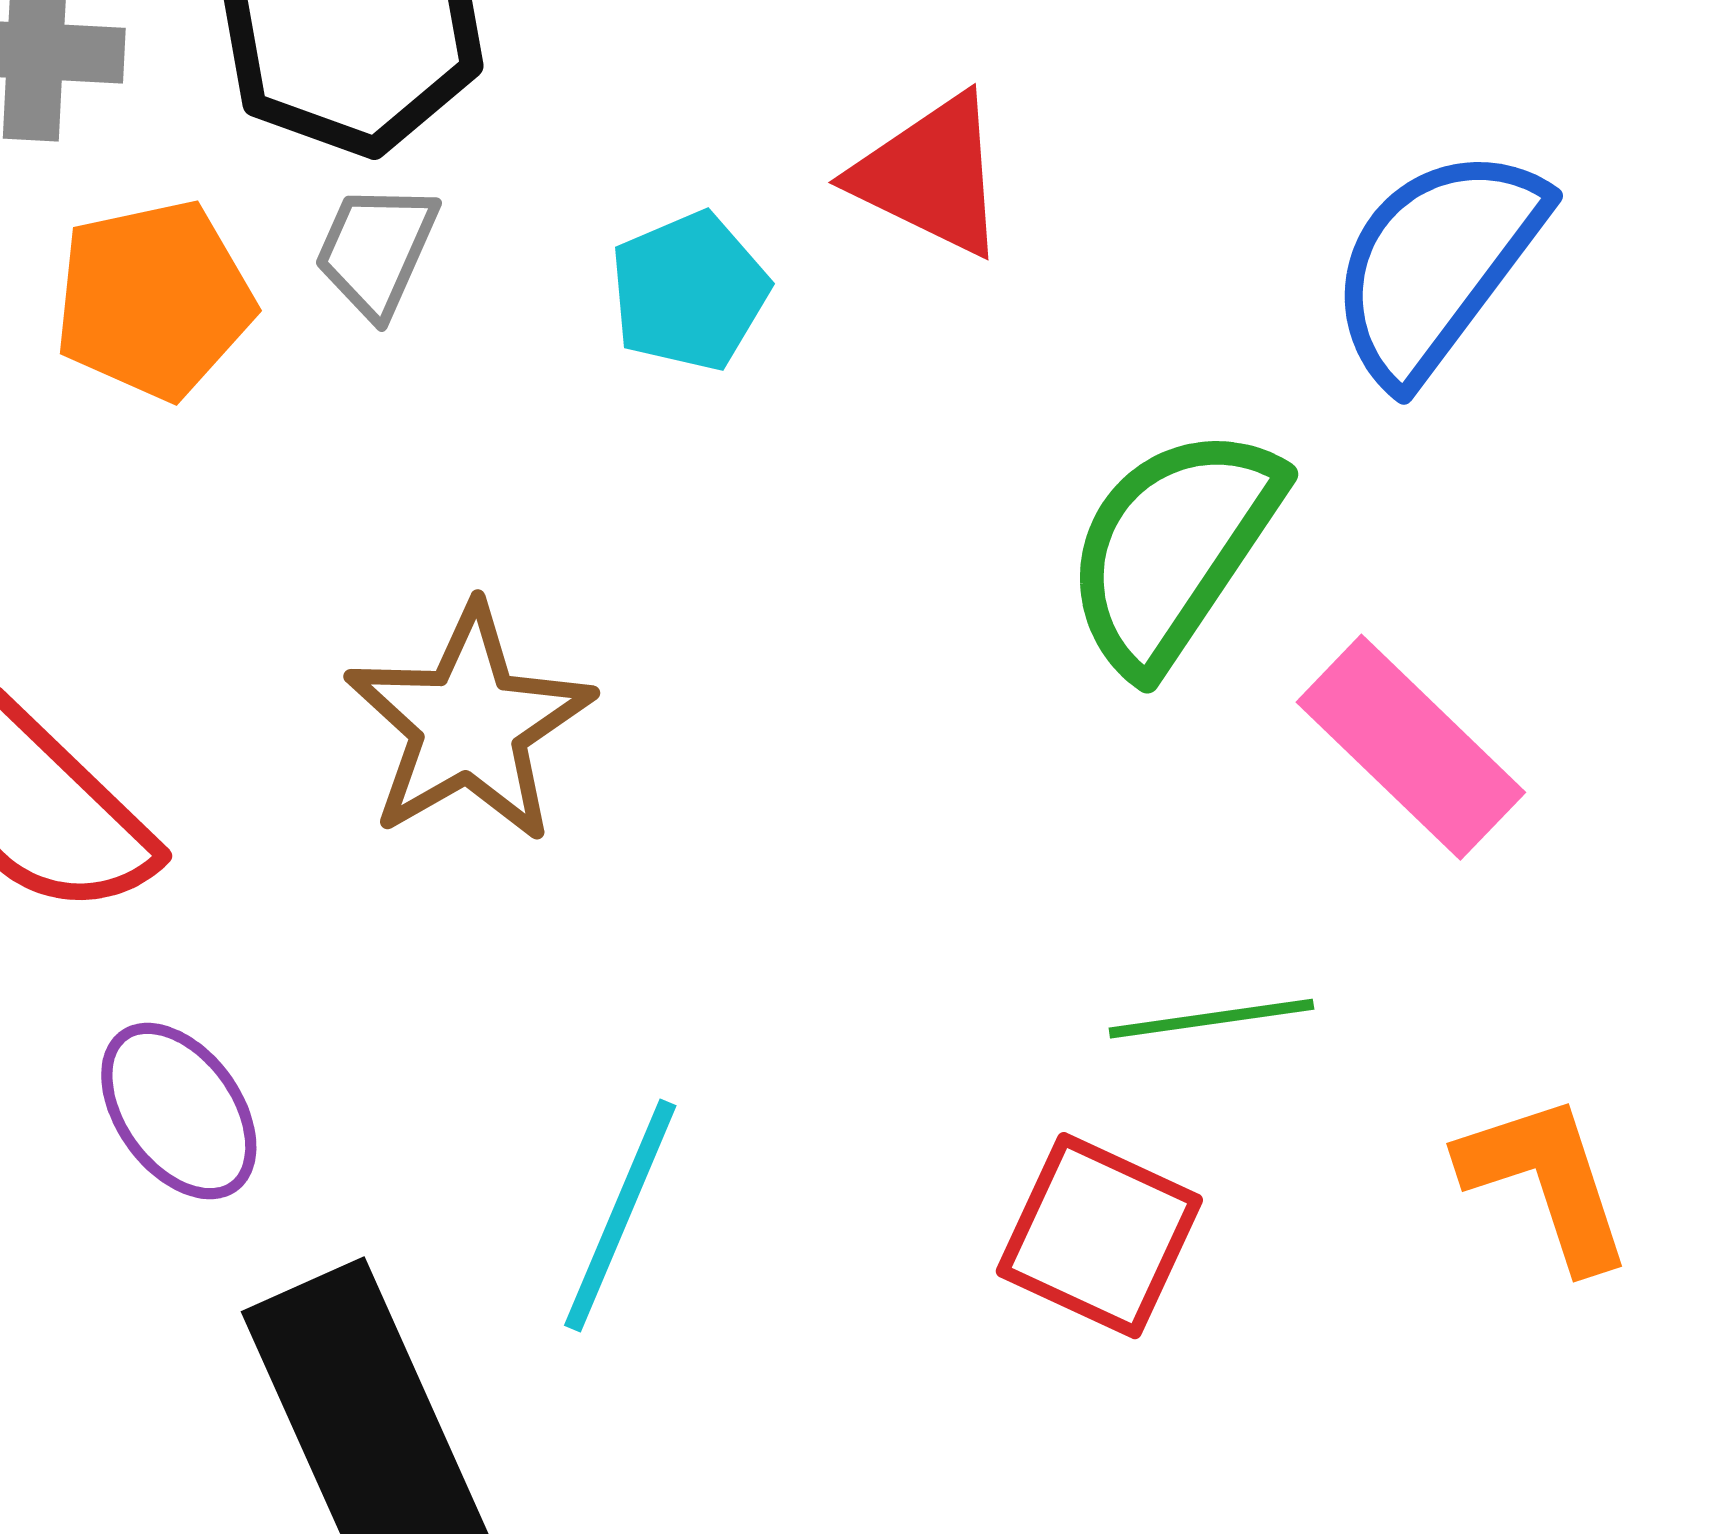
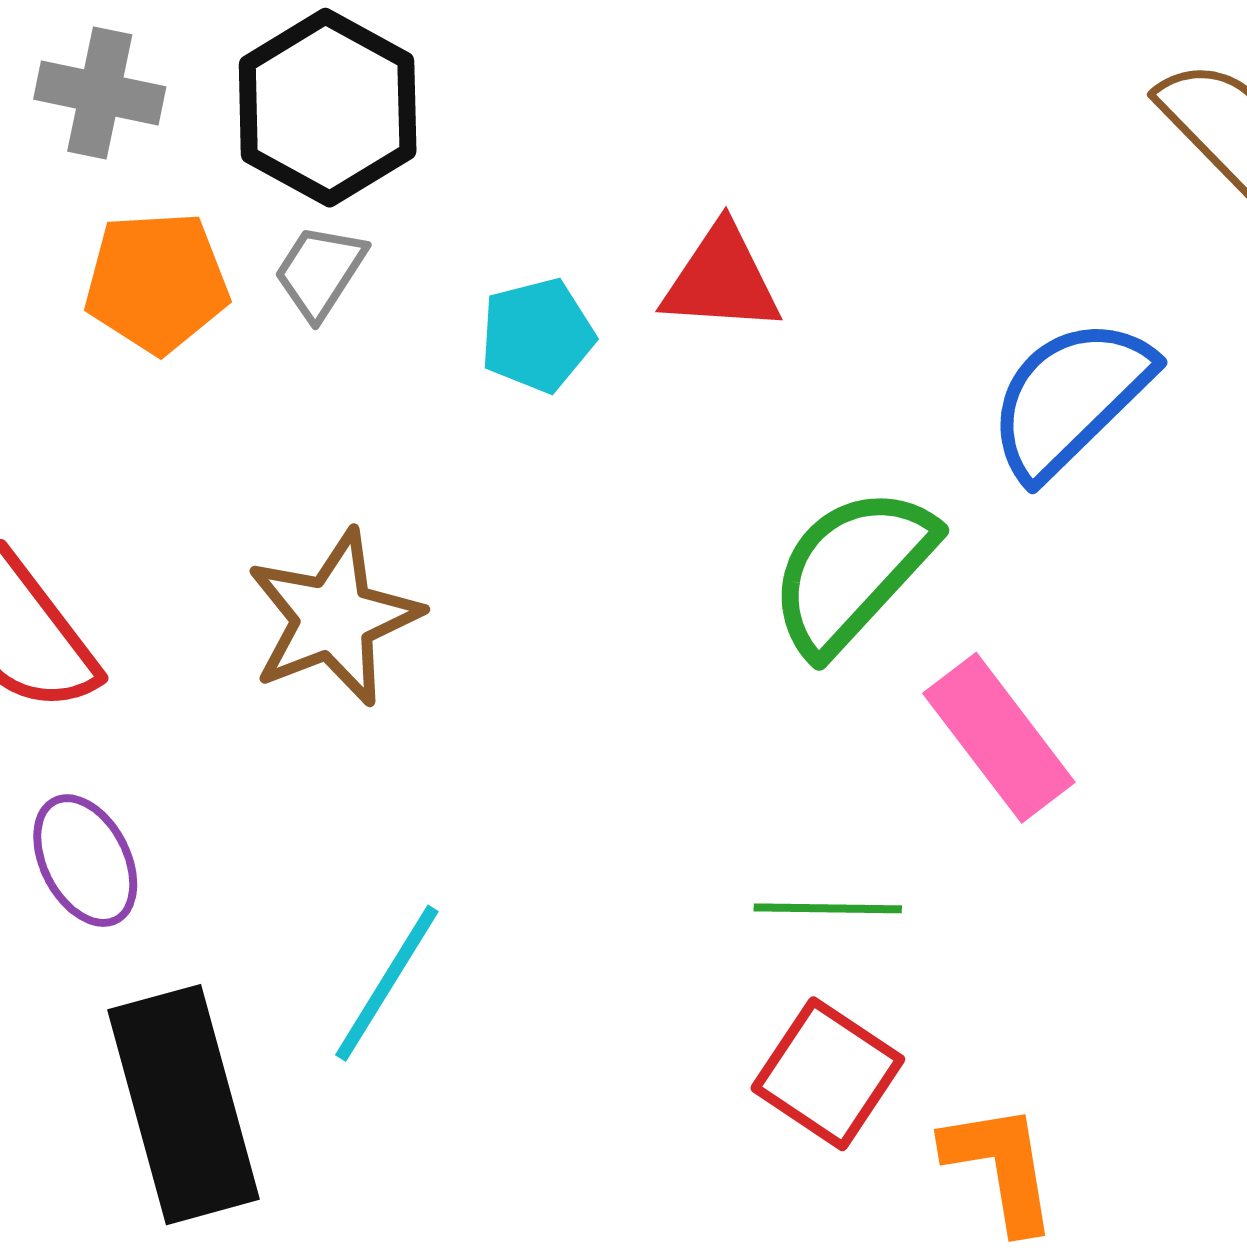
red triangle: (931, 175) -> (721, 279), turned -31
orange L-shape: (1546, 1181) -> (1001, 1167), moved
red square: (1099, 1236) -> (828, 1074), moved

